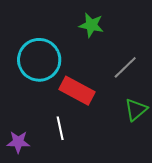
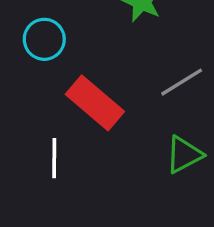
cyan circle: (39, 60) -> (44, 39), size x0.6

